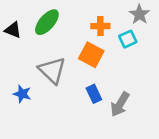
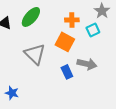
blue star: (22, 94) -> (12, 93), moved
gray arrow: (120, 104) -> (87, 64), moved, turned -108

